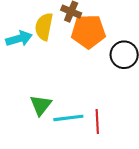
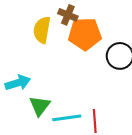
cyan arrow: (19, 39) -> (18, 83), moved

